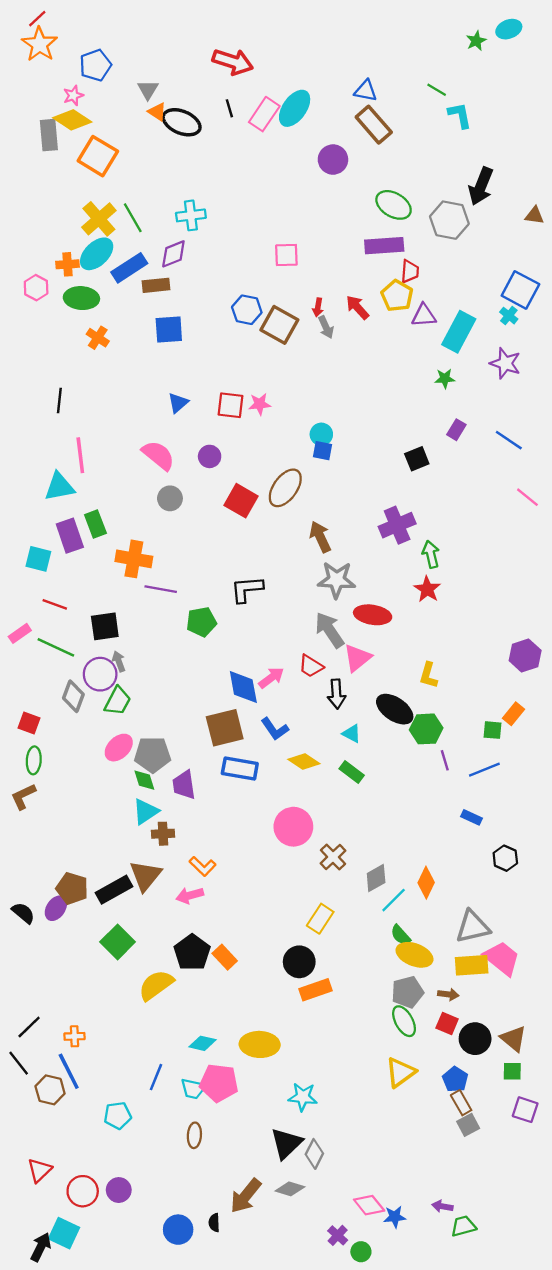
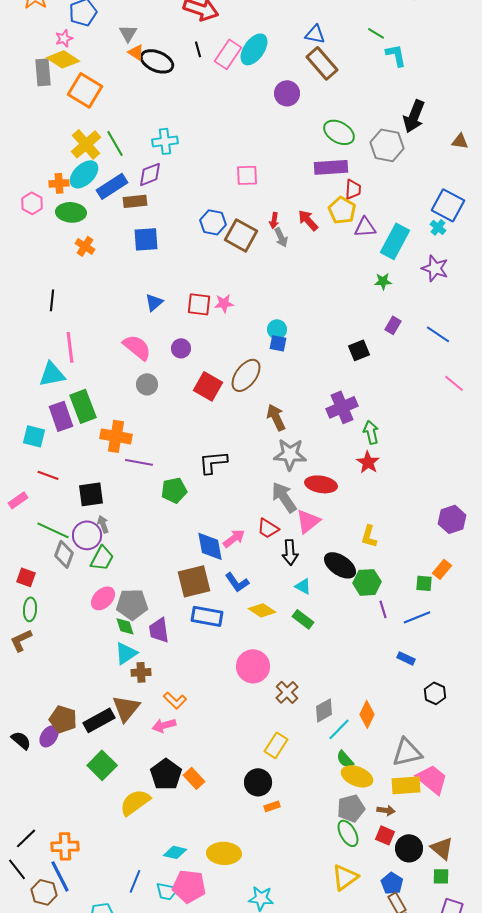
green rectangle: (95, 524) -> (83, 406), size x1.4
green line: (56, 647) -> (53, 530), moved
orange rectangle: (316, 990) -> (272, 806), size x0.6
orange cross: (74, 1036) -> (65, 846), size x1.5

